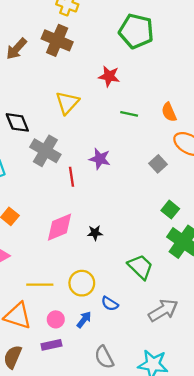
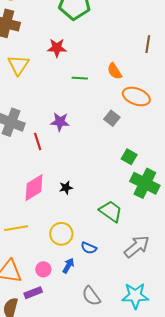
yellow triangle: (67, 103) -> (18, 65), moved
yellow line: (40, 285) -> (16, 228), moved
purple rectangle: (51, 345) -> (33, 293), moved

